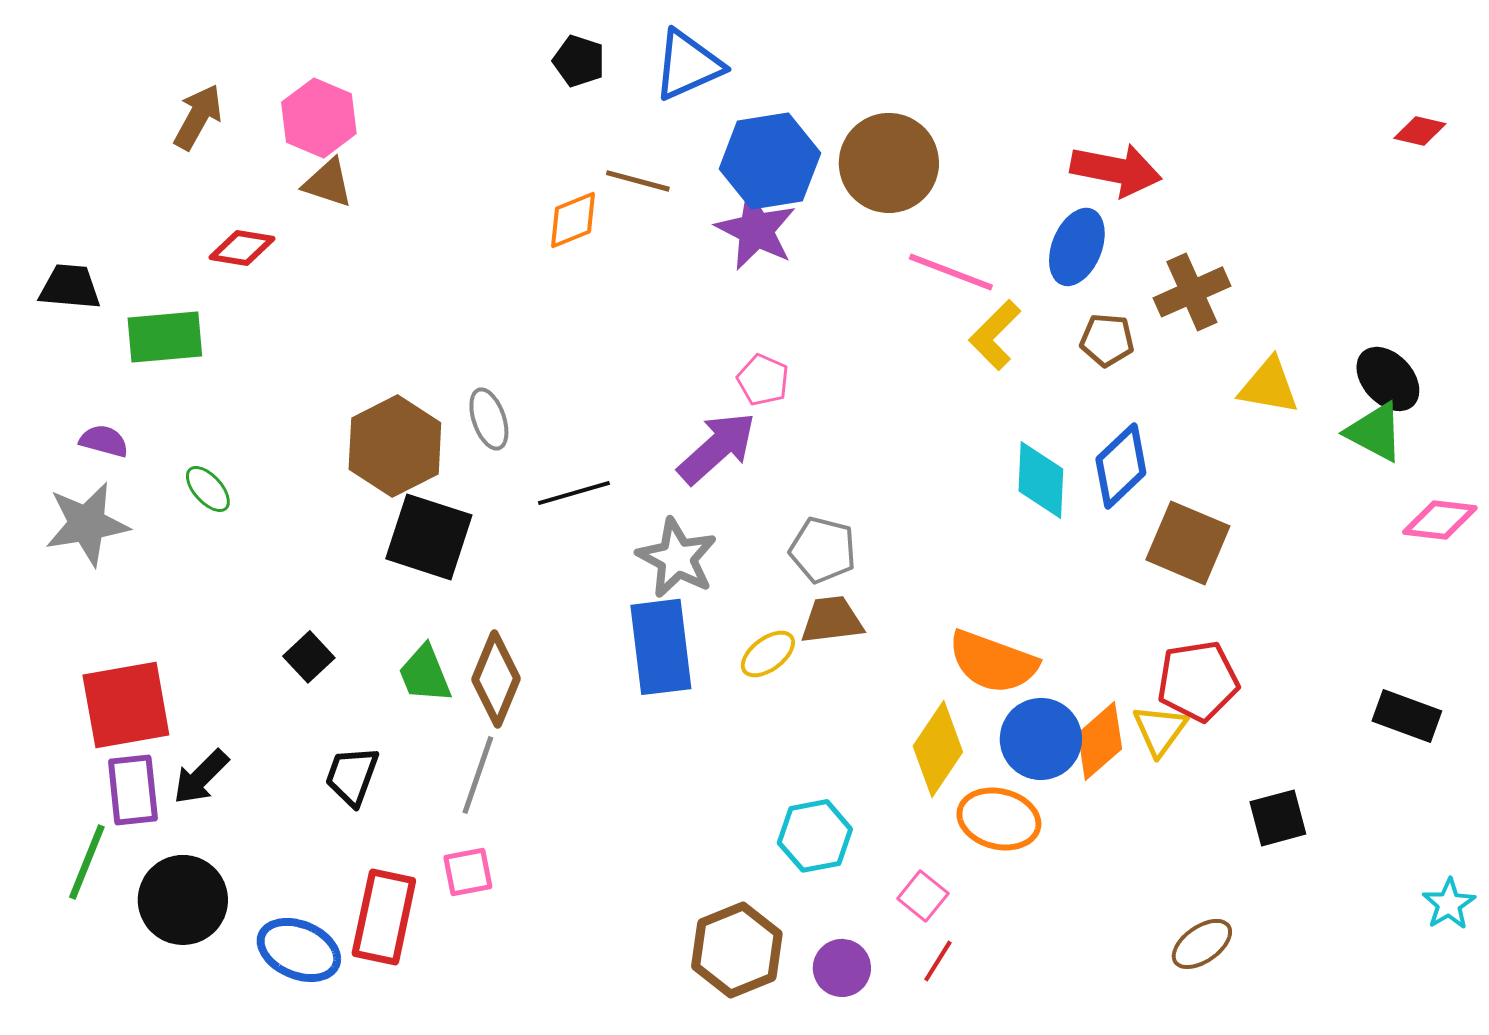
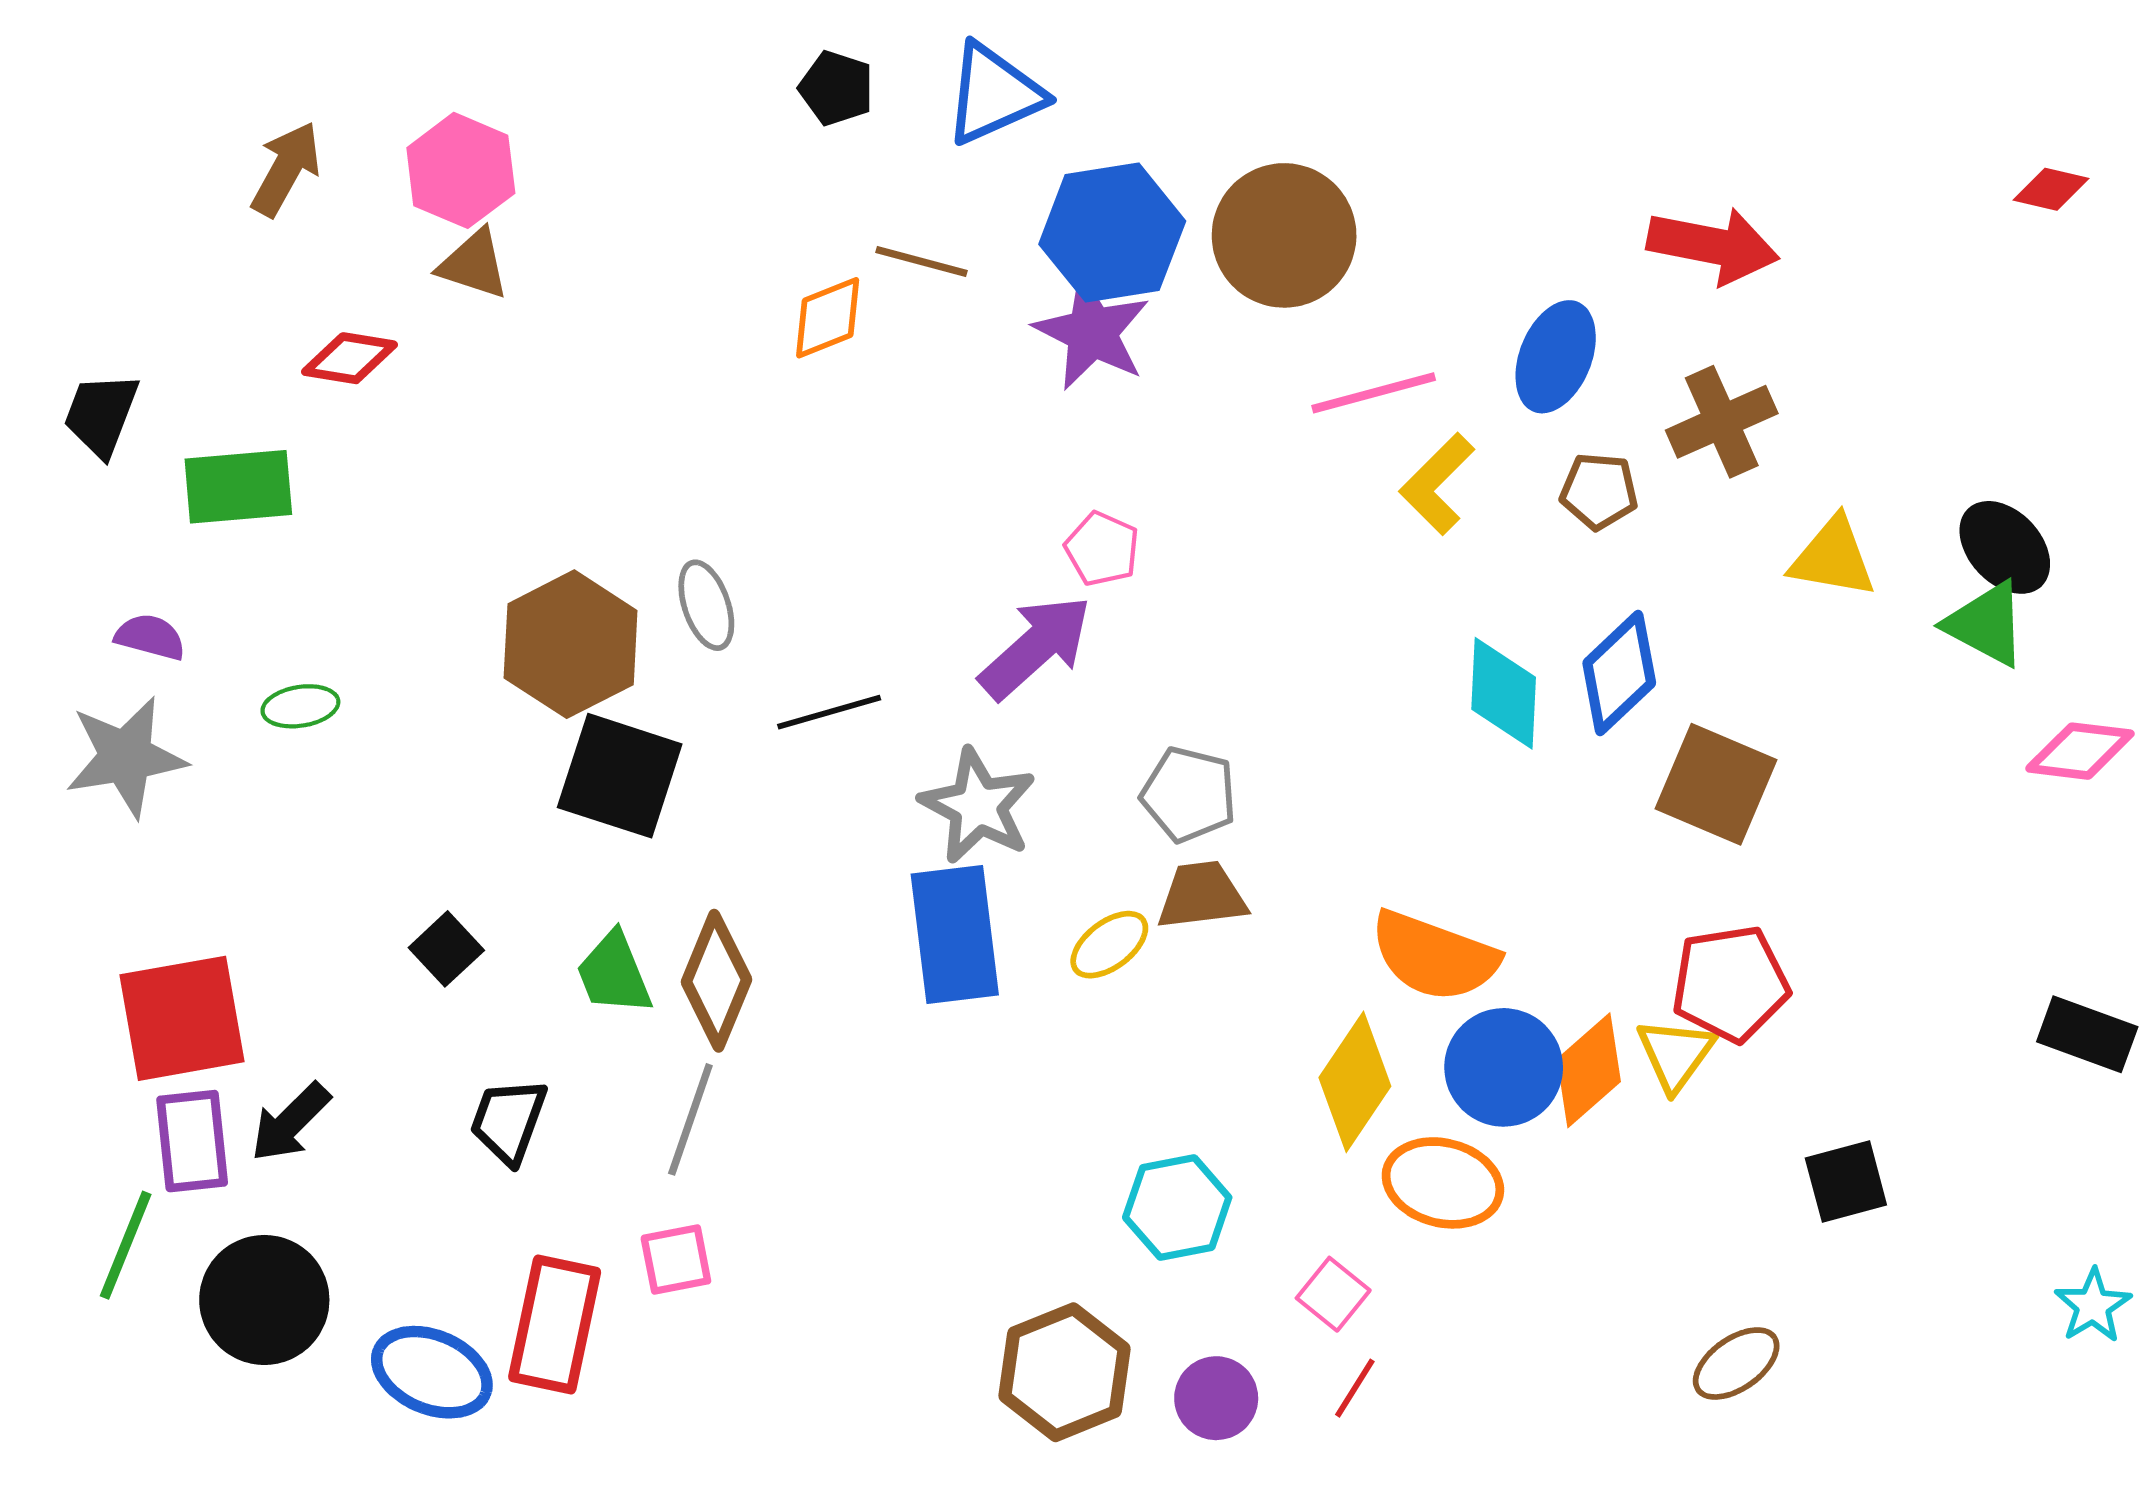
red arrow: (1116, 170) -> (1713, 246), moved
pink line: (951, 272) -> (1374, 393), turned -36
black trapezoid: (70, 287) -> (101, 415), turned -74
green ellipse: (208, 489) -> (300, 706), turned -57
black rectangle: (1407, 716) -> (2087, 1034), moved

